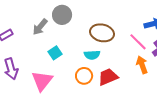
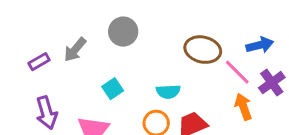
gray arrow: (40, 27) -> (75, 50), moved
brown ellipse: (102, 33) -> (203, 50), moved

